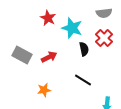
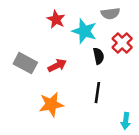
gray semicircle: (104, 13) -> (110, 13), moved
black line: (83, 80) -> (97, 93), turned 66
orange star: (44, 90) -> (51, 104), size x1.5

